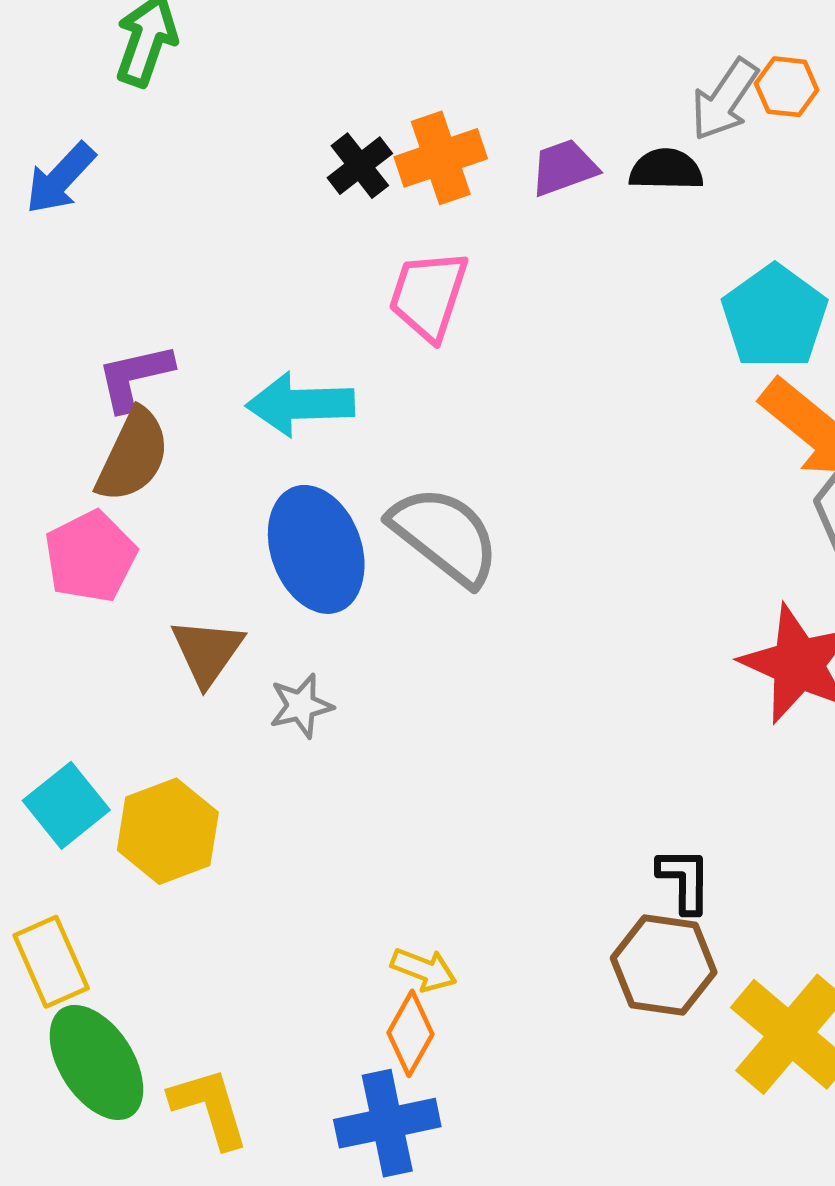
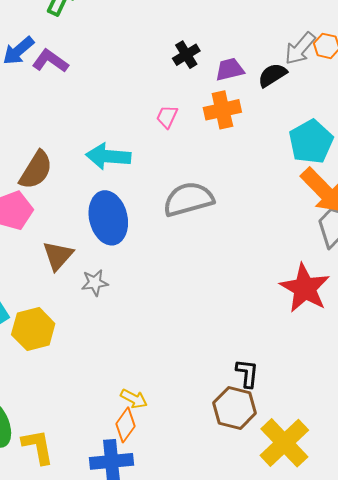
orange cross: (441, 158) -> (222, 110), moved
black cross: (360, 166) -> (186, 55), moved
black semicircle: (666, 170) -> (272, 75), turned -40
pink trapezoid: (428, 295) -> (167, 117), size x0.6
purple L-shape: (135, 377) -> (50, 61), moved, turned 42
gray semicircle: (445, 535) -> (188, 199), moved, turned -60

